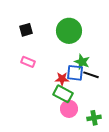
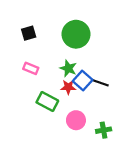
green star: (82, 62) -> (68, 68), moved
blue square: (75, 73) -> (83, 81), turned 36
green rectangle: (63, 94) -> (47, 101), moved

